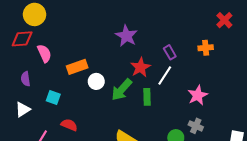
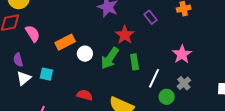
white line: (165, 76) -> (154, 78), moved
white triangle: (23, 109) -> (24, 78), moved
red semicircle: (69, 125) -> (85, 95), moved
gray cross: (196, 126) -> (184, 83), turned 32

